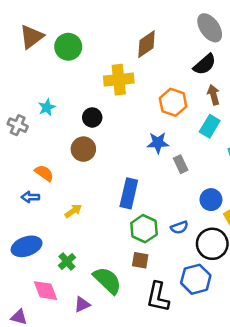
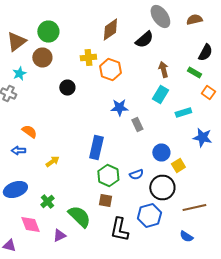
brown triangle: (32, 37) -> (16, 42), moved
black semicircle: (205, 64) -> (144, 40), moved
yellow cross: (119, 80) -> (88, 58), size x0.7
orange hexagon: (173, 102) -> (110, 70), moved
cyan star: (47, 107) -> (19, 74), moved
brown circle: (83, 149) -> (42, 58), moved

